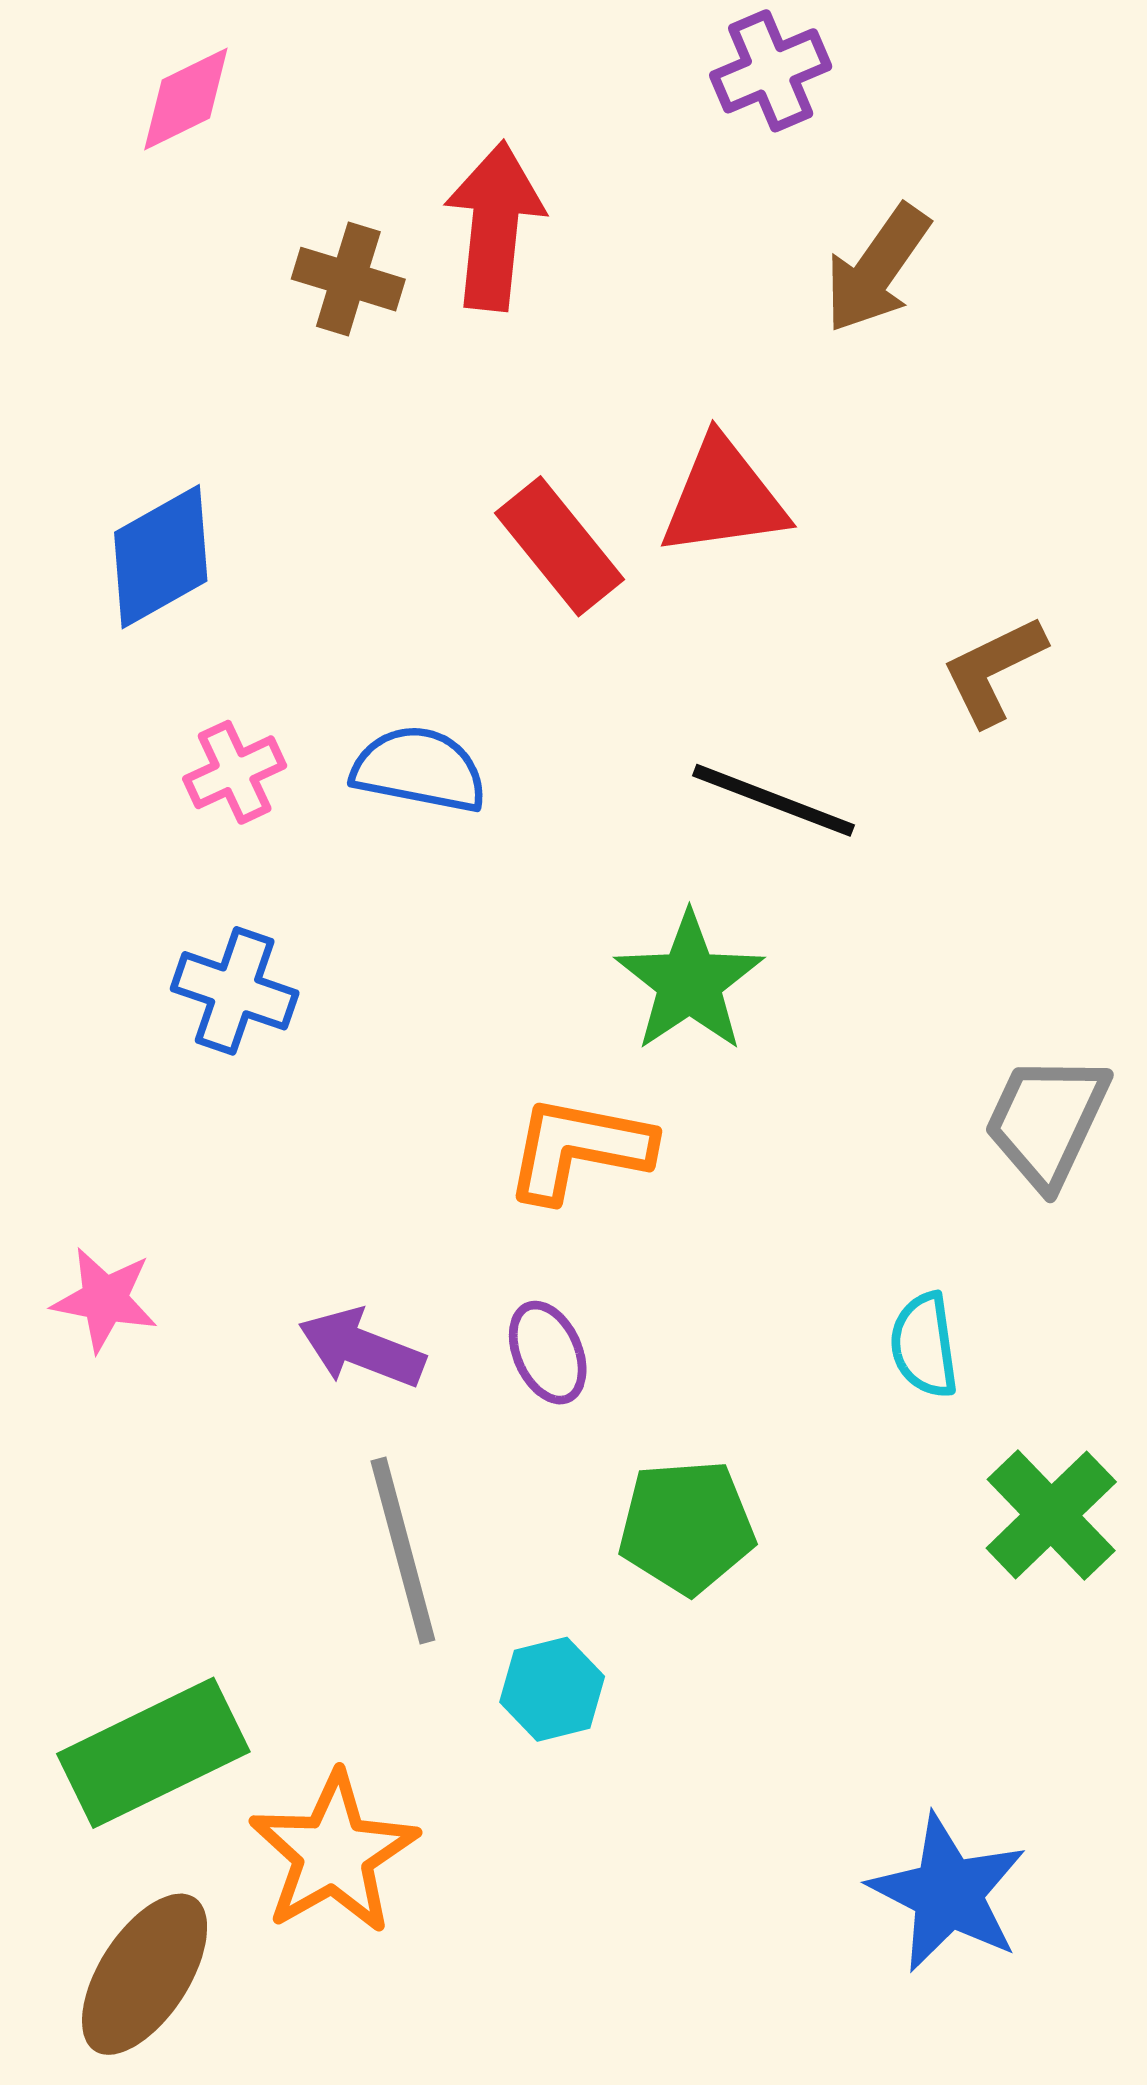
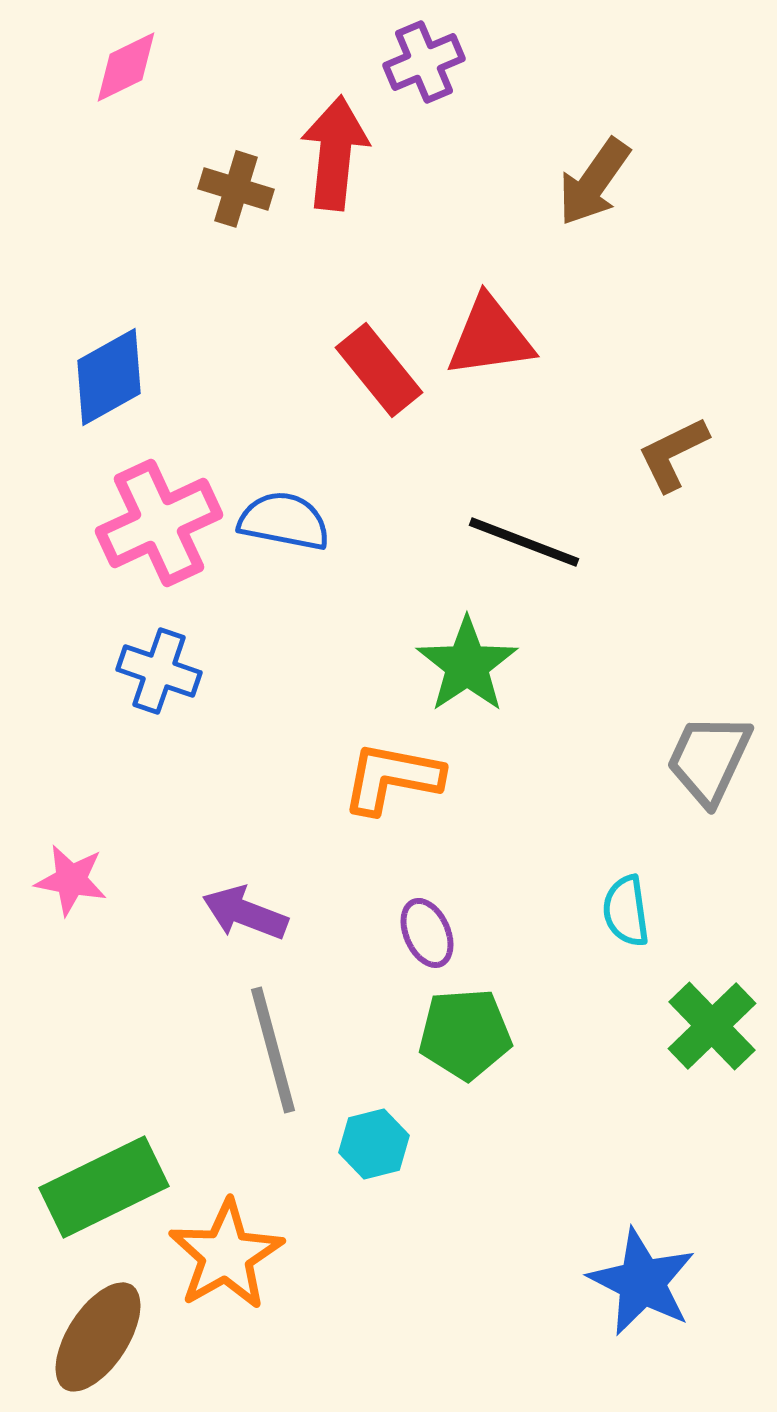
purple cross: (771, 71) -> (424, 62), moved
pink cross: (235, 772) -> (159, 523), size x1.8
purple ellipse: (548, 1353) -> (427, 933), moved

